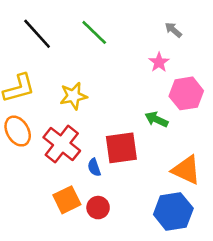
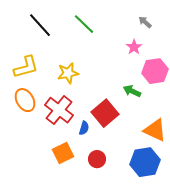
red square: (121, 148) -> (105, 113), turned -32
blue semicircle: (94, 167) -> (84, 128), turned -144
red circle: (98, 208) -> (97, 159), moved

